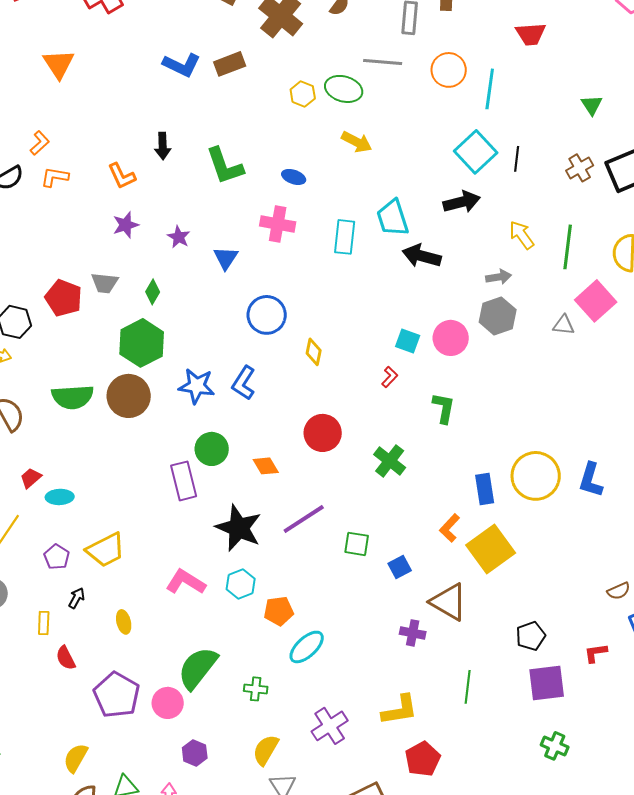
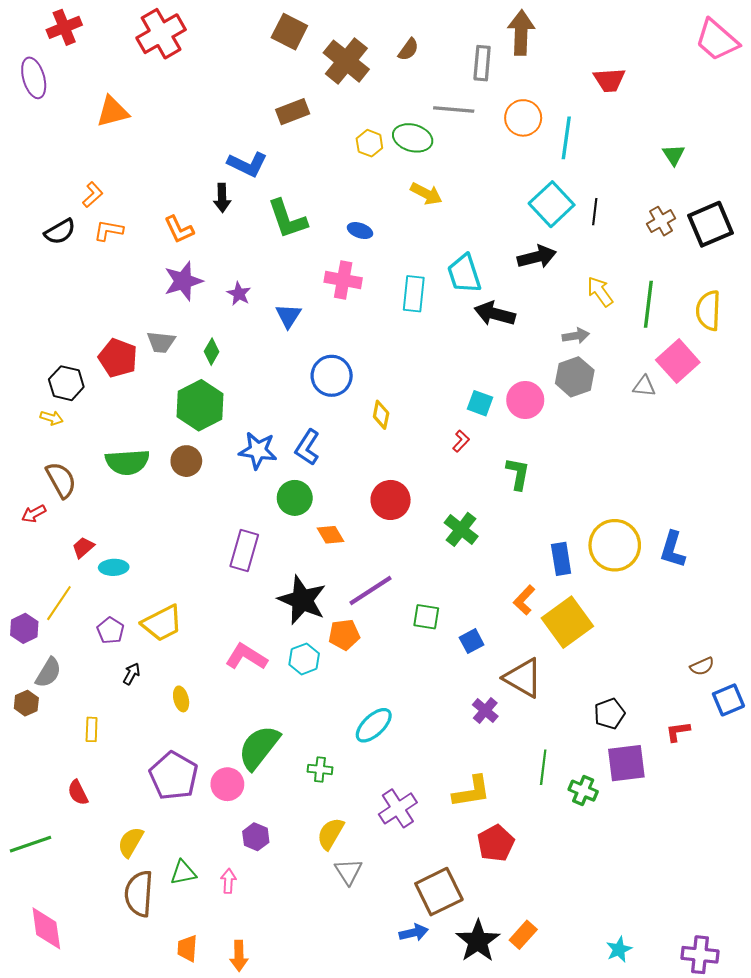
orange triangle: (59, 64) -> (113, 112), turned 48
blue L-shape: (182, 65) -> (247, 164), moved
purple star: (126, 225) -> (183, 281), size x1.4
brown circle: (129, 396) -> (186, 461), size x0.7
green circle: (212, 449) -> (295, 498), moved
purple rectangle: (184, 481) -> (244, 551), turned 30
orange pentagon: (279, 611) -> (344, 635), moved
yellow rectangle: (44, 623) -> (92, 729), moved
purple cross: (413, 633) -> (485, 711), turned 30
red semicircle: (66, 658) -> (78, 793), moved
green cross: (555, 746) -> (583, 791), moved

